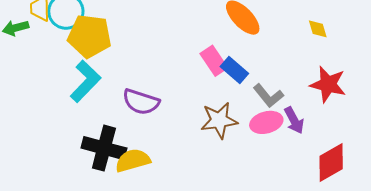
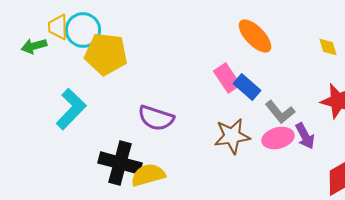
cyan L-shape: (85, 81) -> (71, 109), moved

